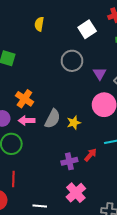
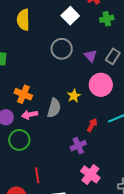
yellow semicircle: (39, 24) -> (23, 20), size x1.5
yellow star: (74, 123) -> (74, 96), moved
red arrow: (90, 155) -> (92, 125), moved
red line: (13, 179) -> (37, 175), moved

